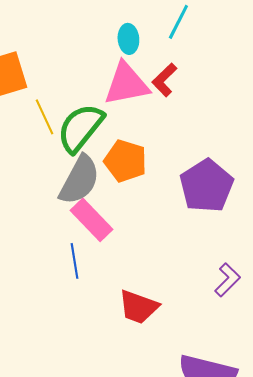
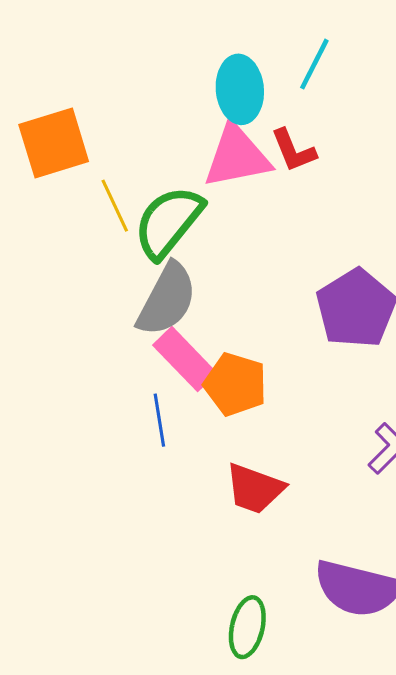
cyan ellipse: (128, 39) -> (240, 89), size x1.5
red L-shape: (164, 80) -> (293, 150), turned -68
orange pentagon: (125, 161) -> (235, 384), moved

